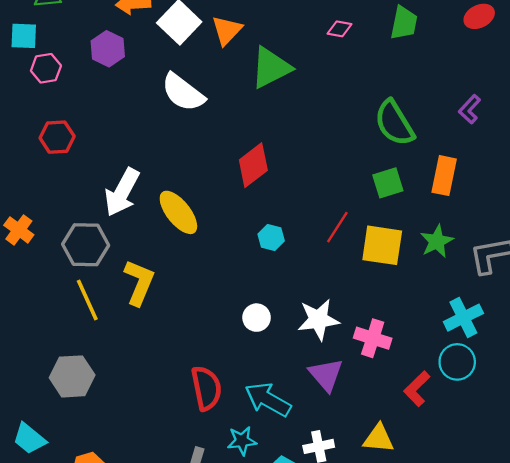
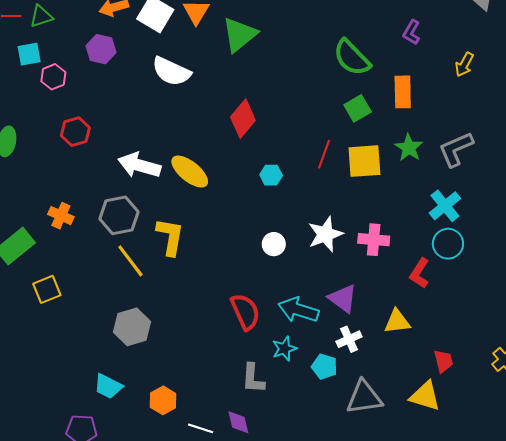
white arrow: (122, 192) -> (139, 165), turned 90
purple triangle: (326, 375) -> (343, 298), moved

